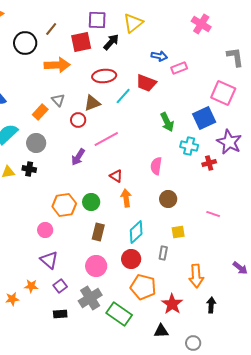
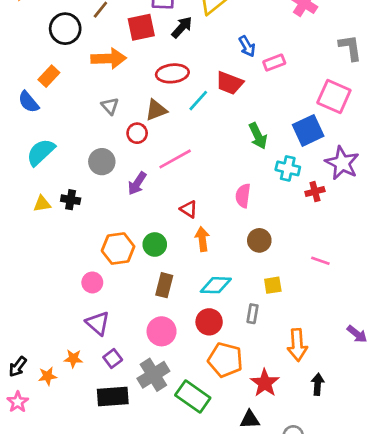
blue arrow: (159, 56) -> (247, 46), turned 49
orange rectangle: (40, 112) -> (49, 76), moved
gray circle: (36, 143) -> (102, 162), moved
cyan diamond: (136, 232) -> (216, 285), turned 45
black rectangle: (60, 314) -> (113, 397), size x1.6

